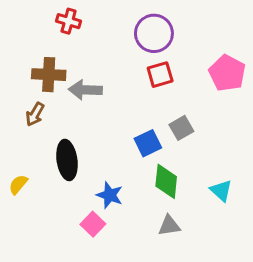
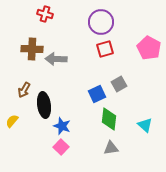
brown arrow: (35, 114) -> (24, 90), moved
blue star: (110, 195) -> (62, 126), moved

